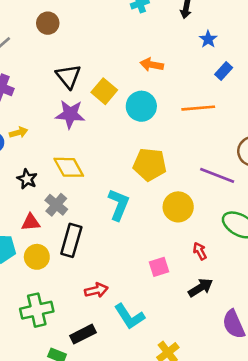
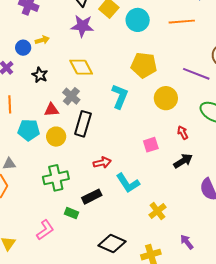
black star: (27, 179) -> (40, 75), moved

